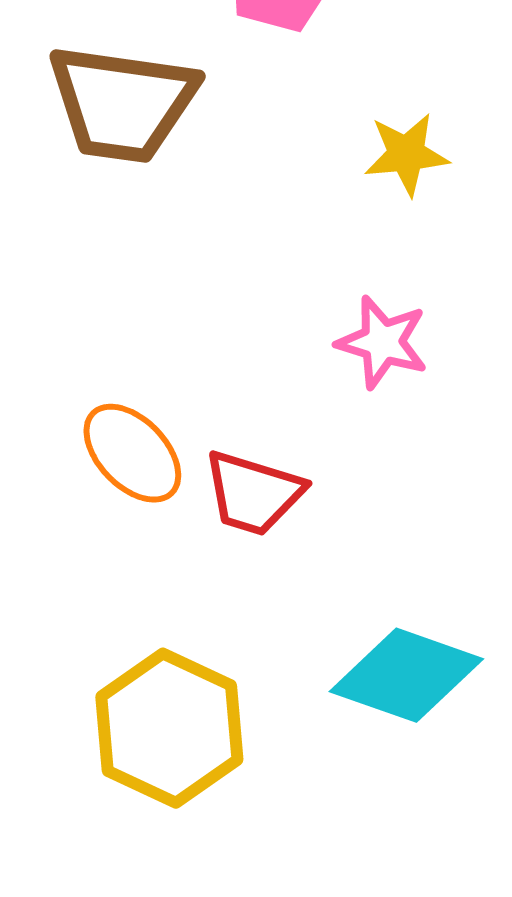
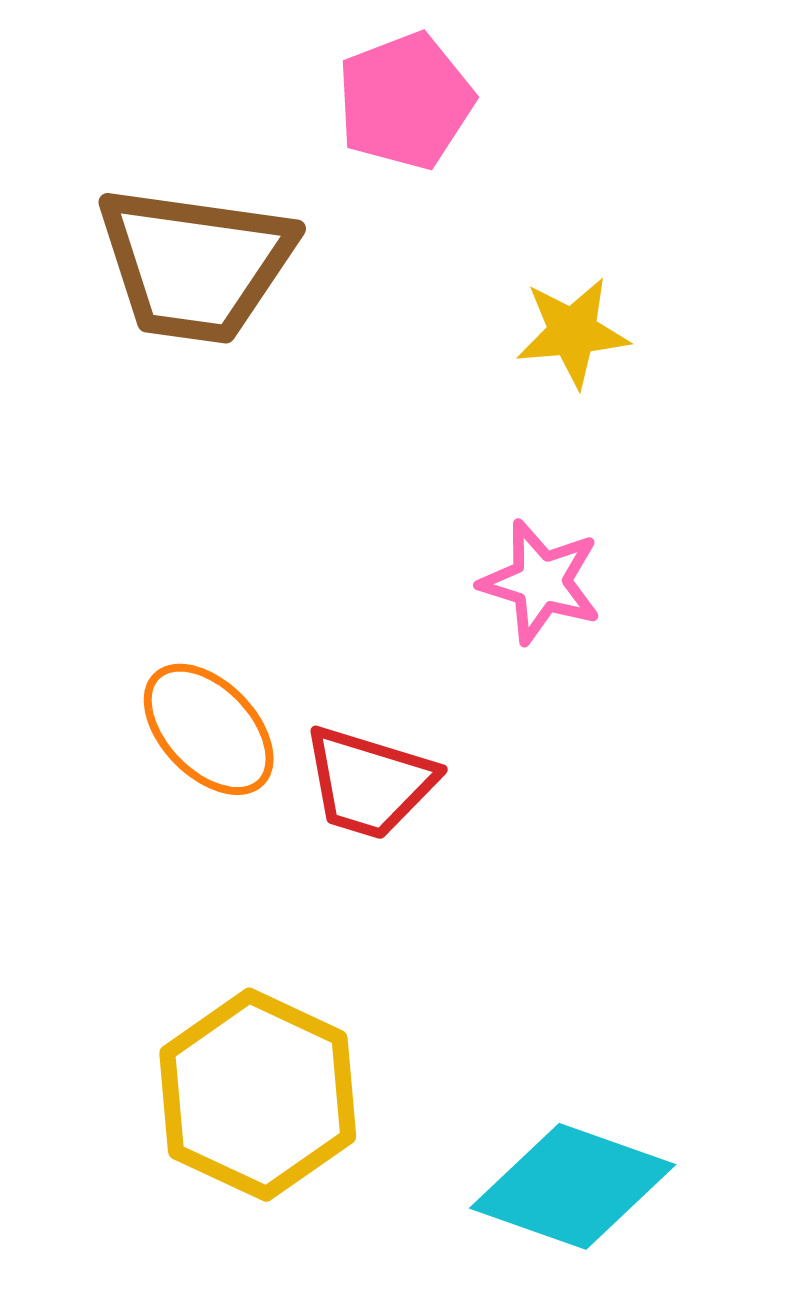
cyan diamond: (406, 675) -> (573, 1186), moved

